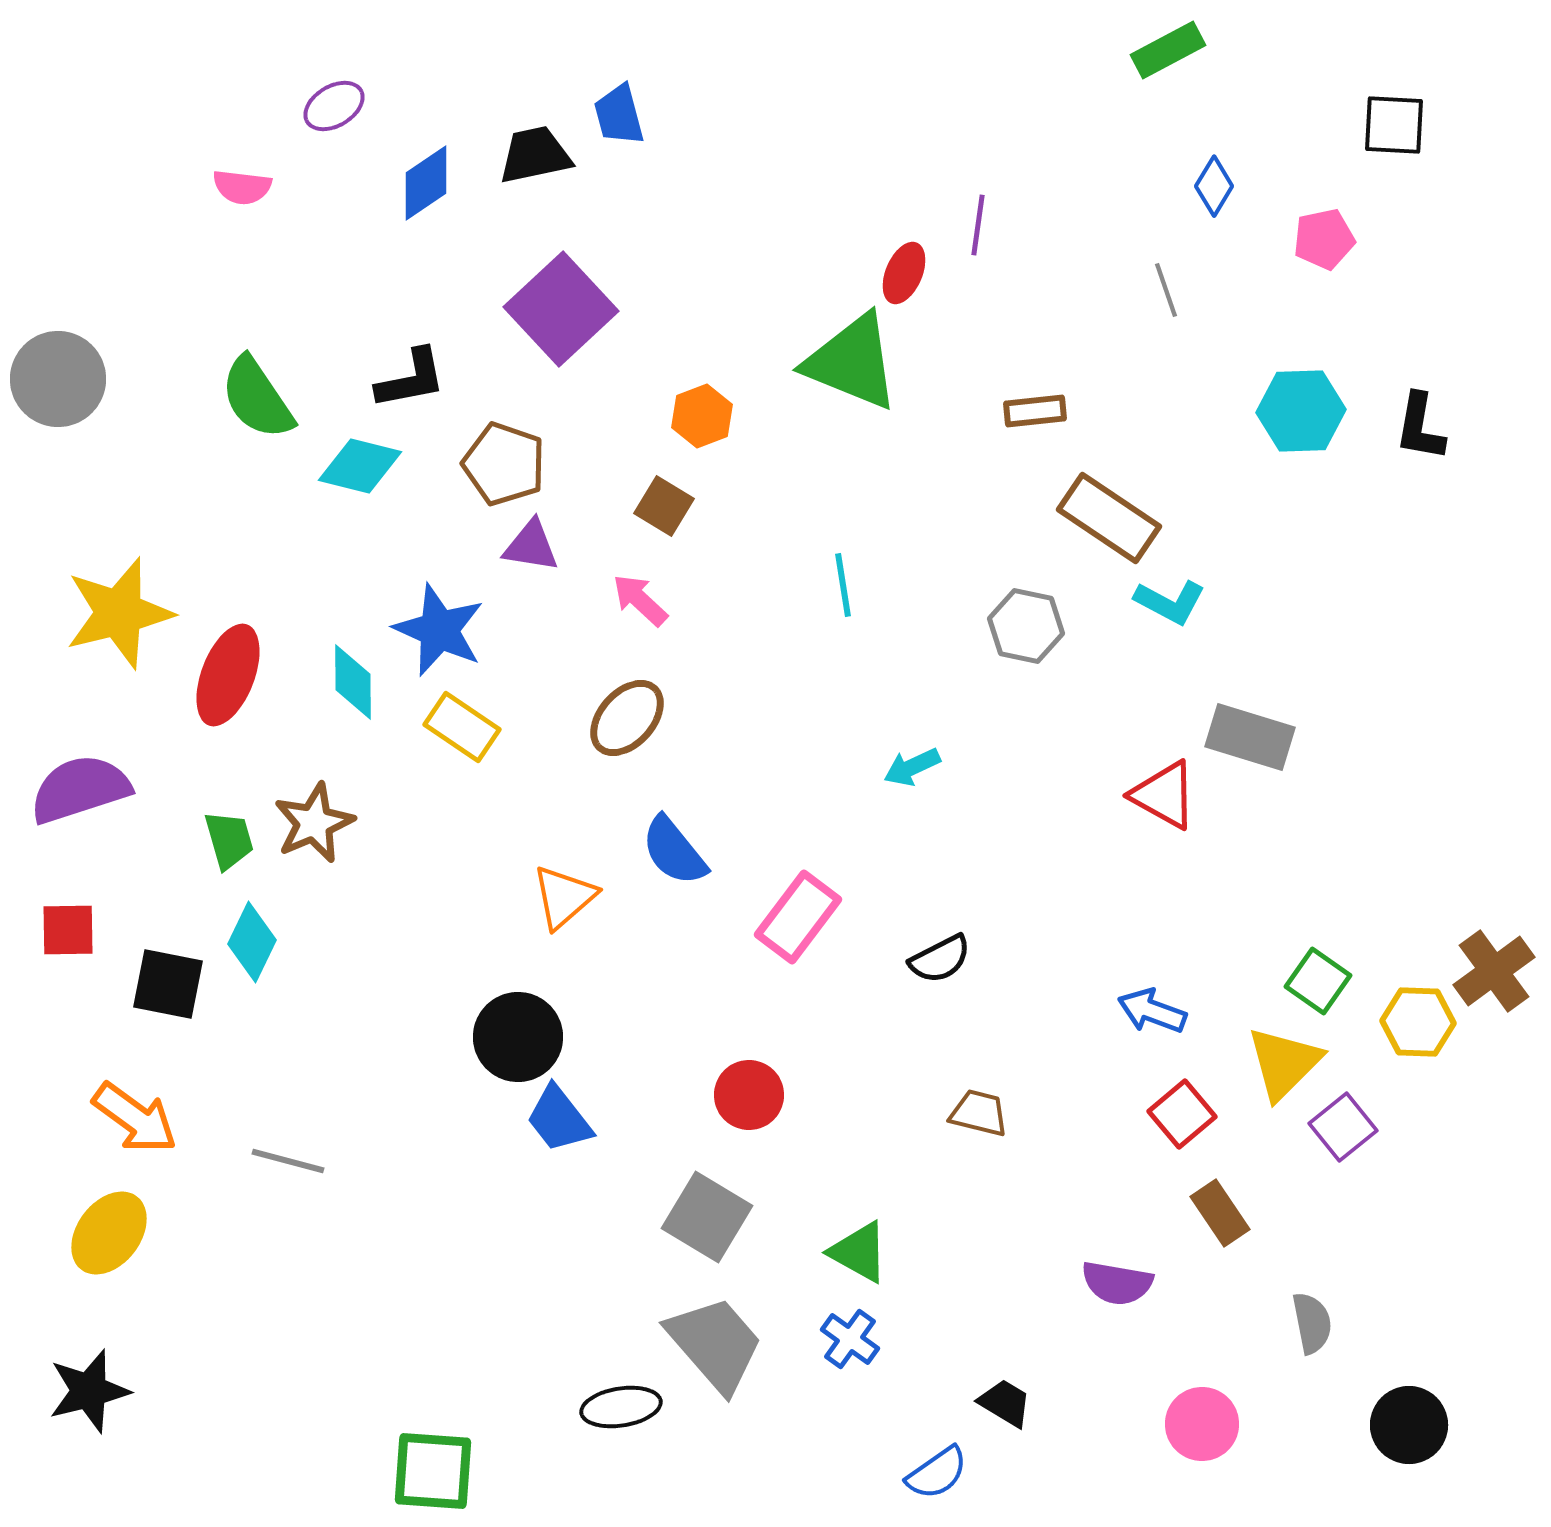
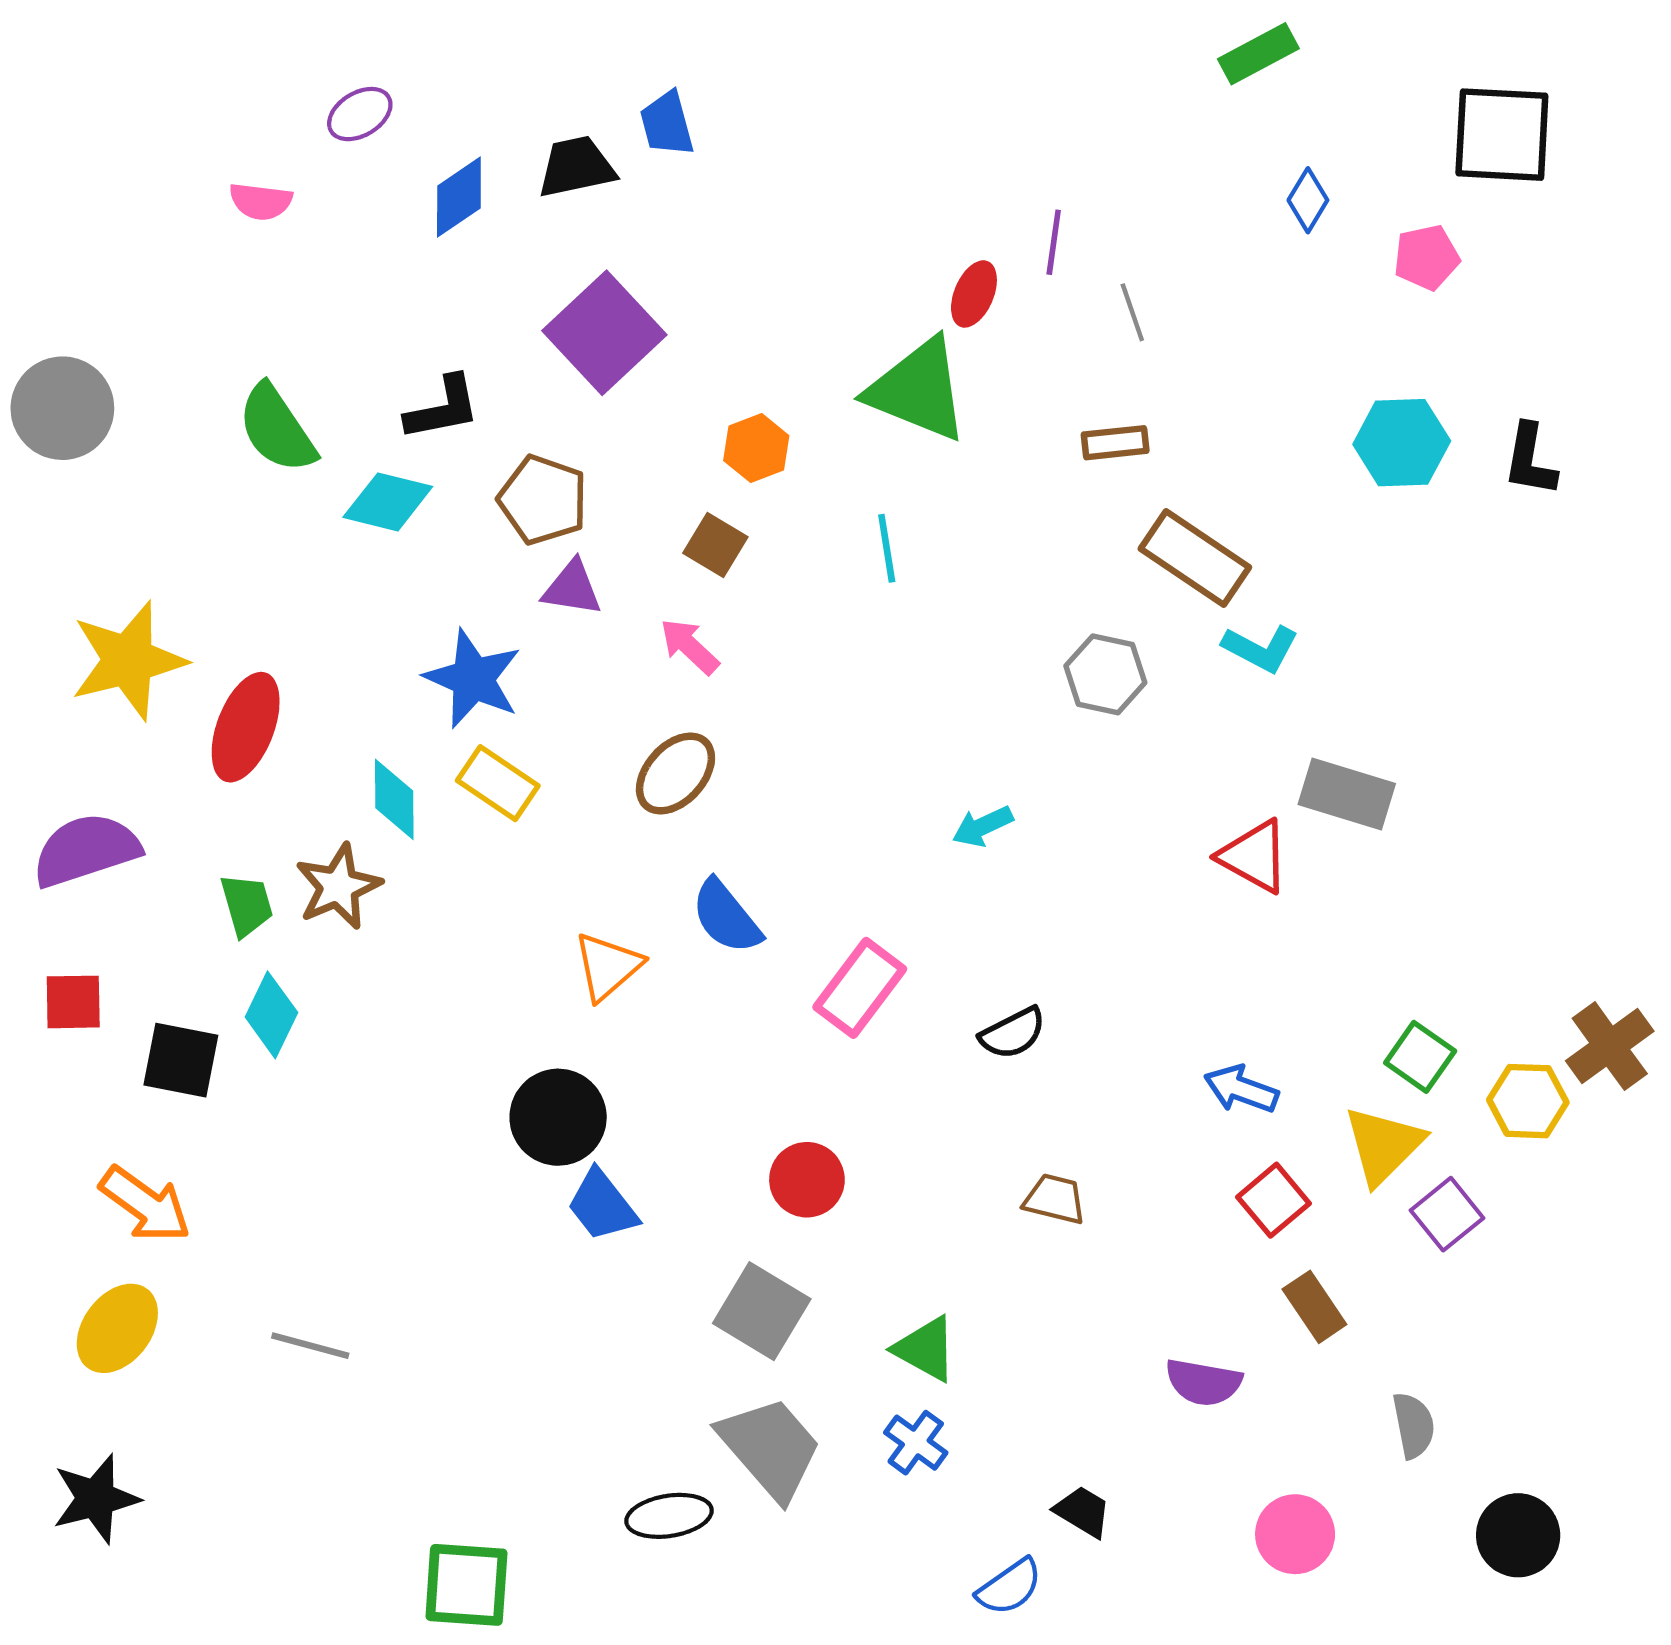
black square: (1394, 125) -> (1502, 135), size x1.5
gray line: (1166, 290) -> (1132, 312), moved
cyan line: (843, 585) -> (887, 548), moved
cyan diamond: (353, 682) -> (394, 799), moved
gray line: (288, 1161) -> (310, 1346), moved

